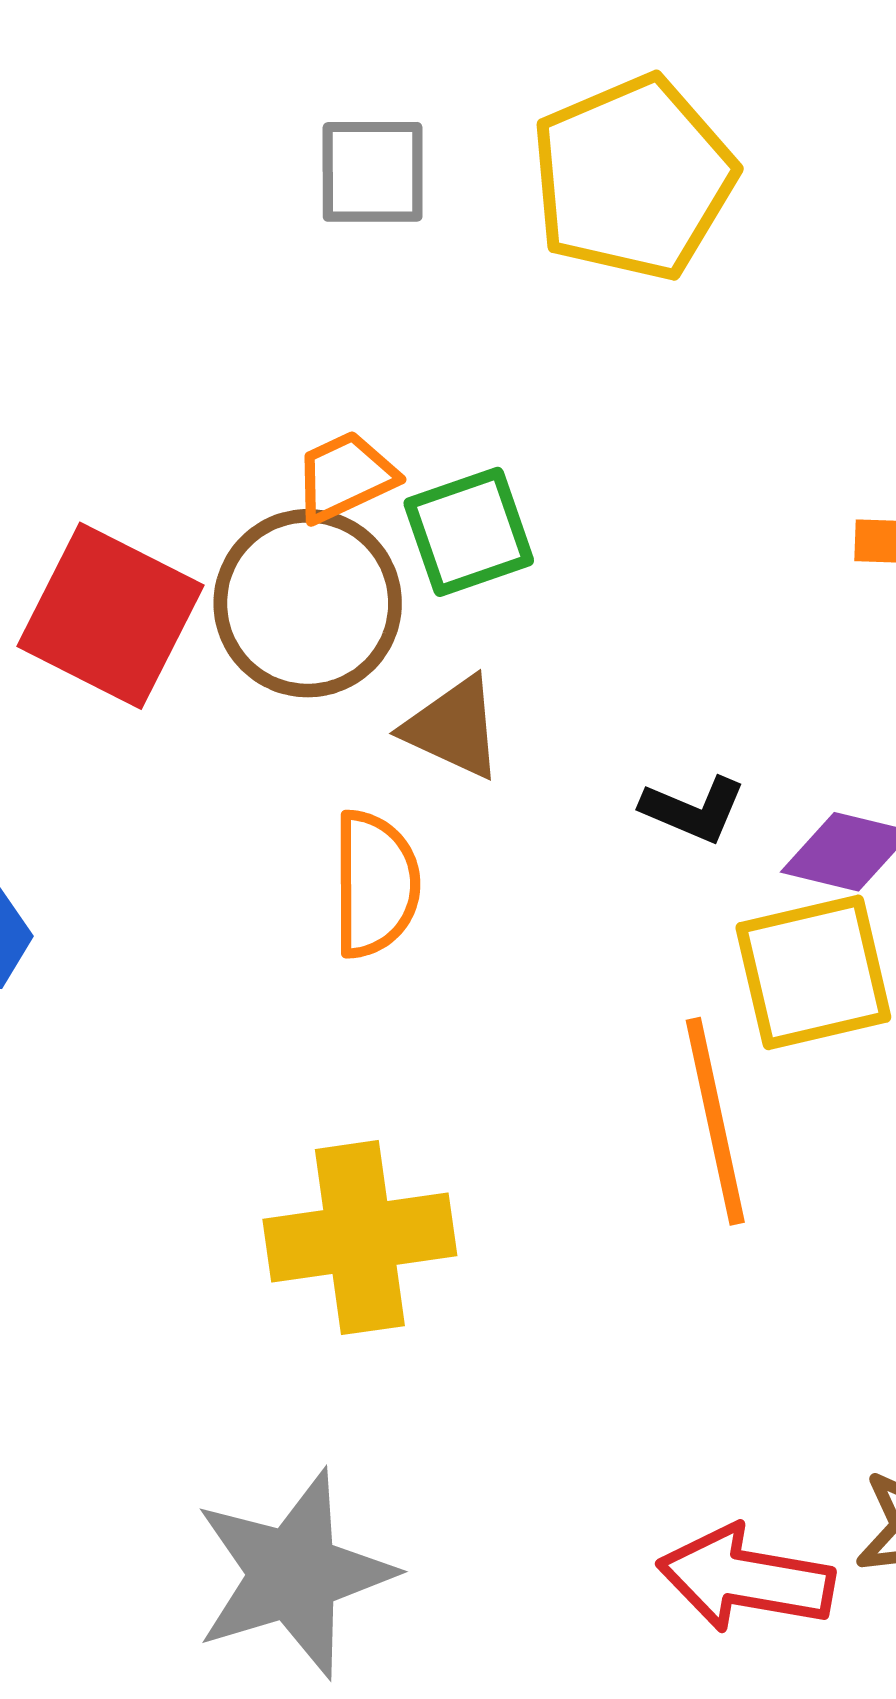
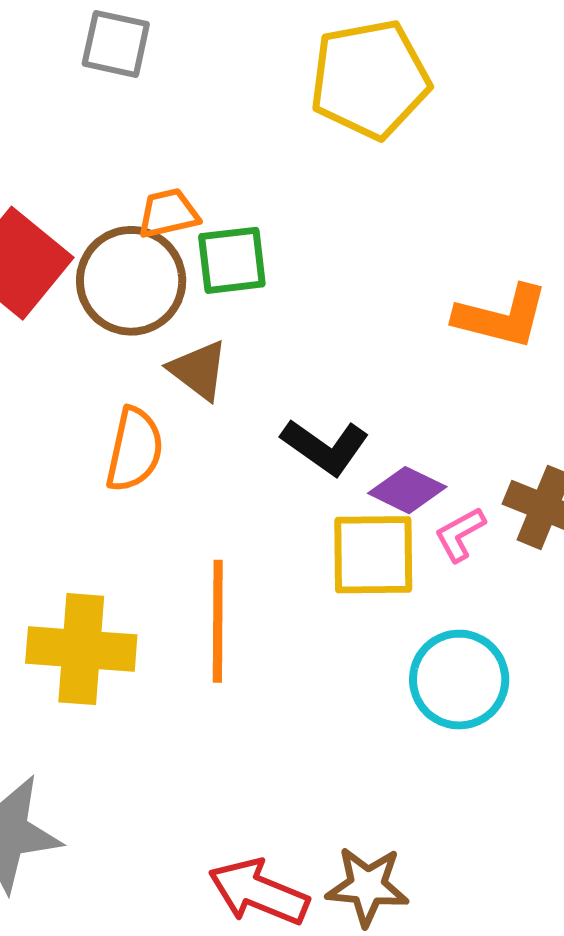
gray square: (373, 172) -> (116, 44), moved
black L-shape: (693, 809) -> (325, 447), size x1.4
orange line: (715, 1121) -> (218, 621), moved

